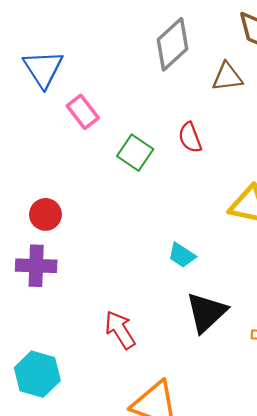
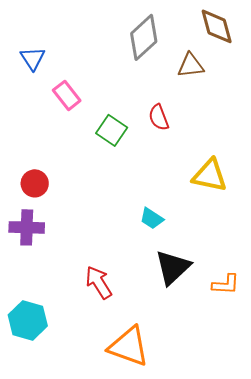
blue triangle: (43, 69) -> (33, 58), size x0.7

